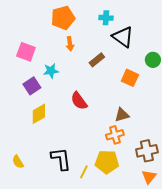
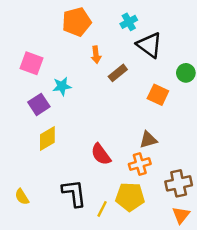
cyan cross: (106, 18) -> (129, 22), turned -32
orange arrow: (70, 44) -> (96, 55), moved
red semicircle: (79, 101) -> (101, 154), moved

